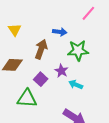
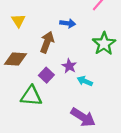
green star: (78, 51) -> (104, 44), moved, turned -30

